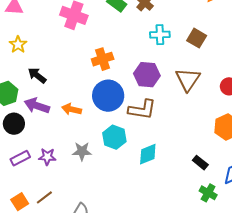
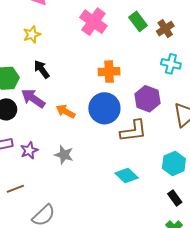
brown L-shape: (142, 109) -> (133, 131), turned -32
cyan hexagon: (114, 137) -> (174, 163), moved
cyan diamond: (148, 154) -> (127, 175), turned 50
purple star: (47, 157) -> (29, 150), turned 30

